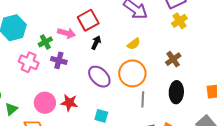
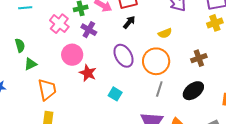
black ellipse: (176, 92) -> (193, 91), turned 35
pink circle: (45, 103) -> (72, 55), moved

